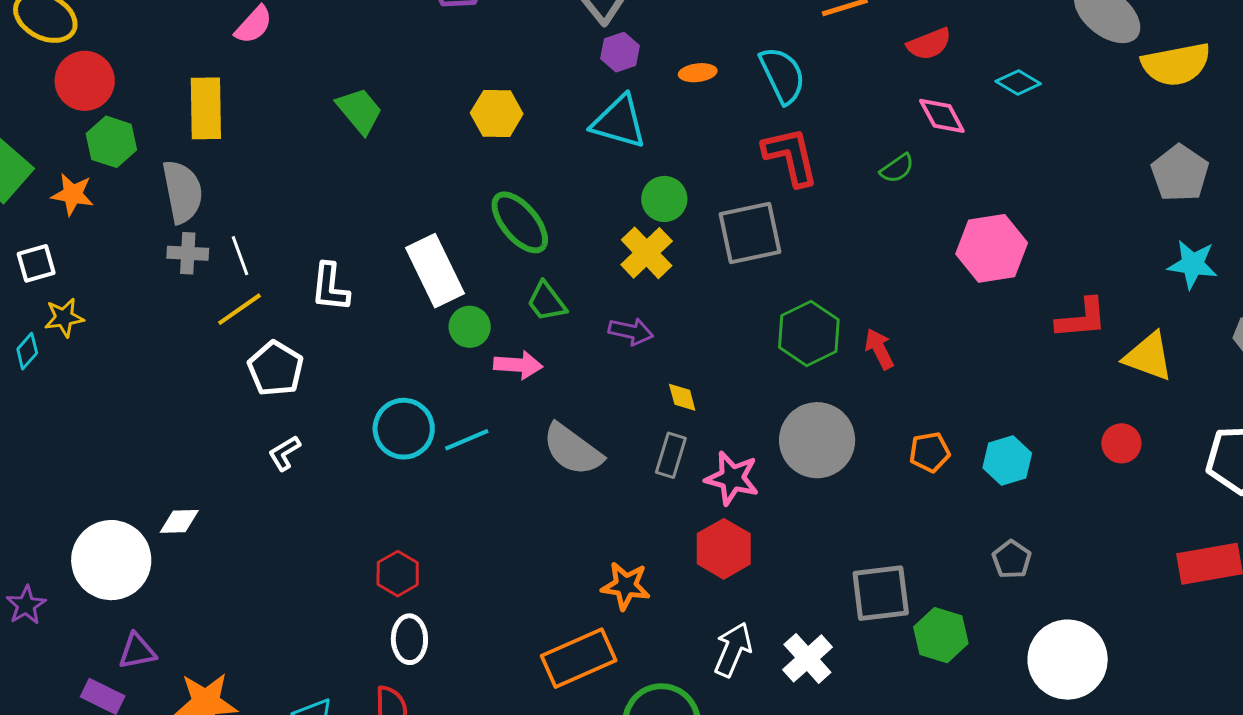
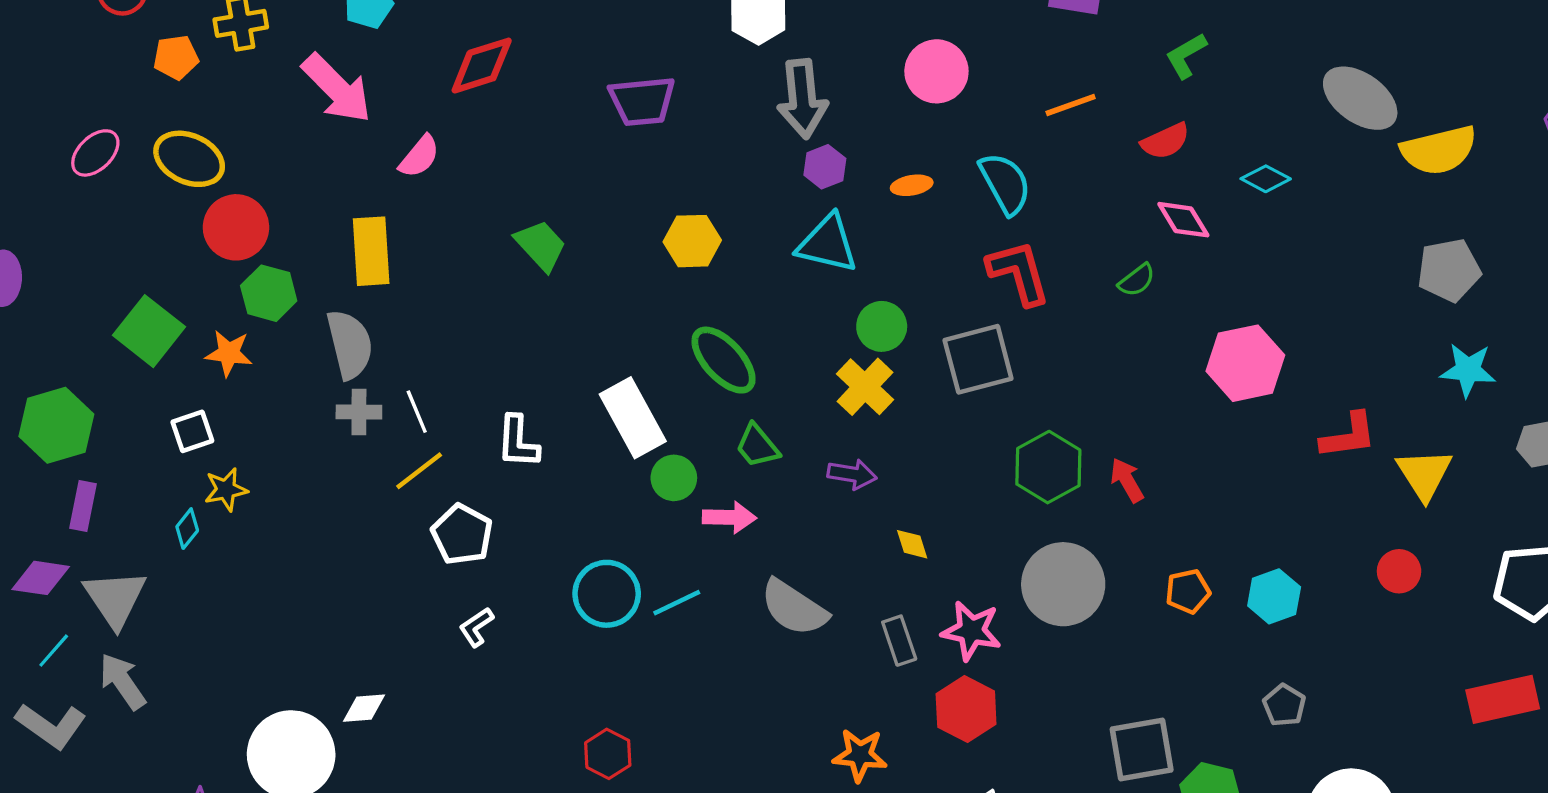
gray pentagon: (1180, 173) -> (1449, 270), turned 30
yellow triangle: (1148, 357) -> (1424, 474), turned 40
gray rectangle: (671, 455) -> (899, 641), moved, turned -33

